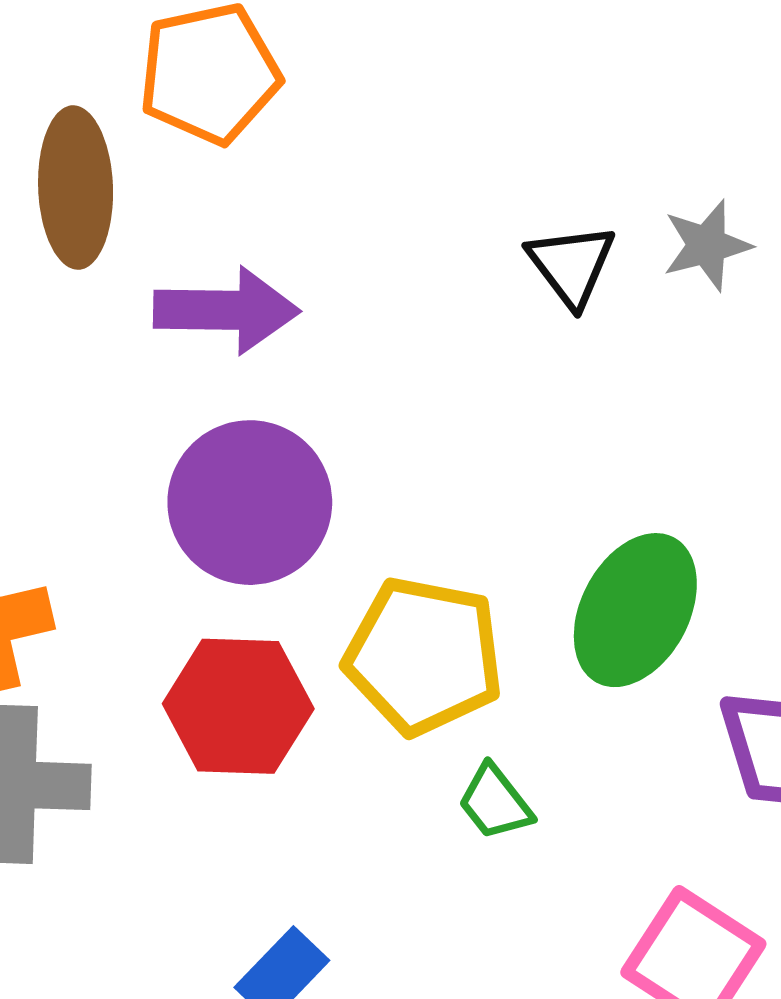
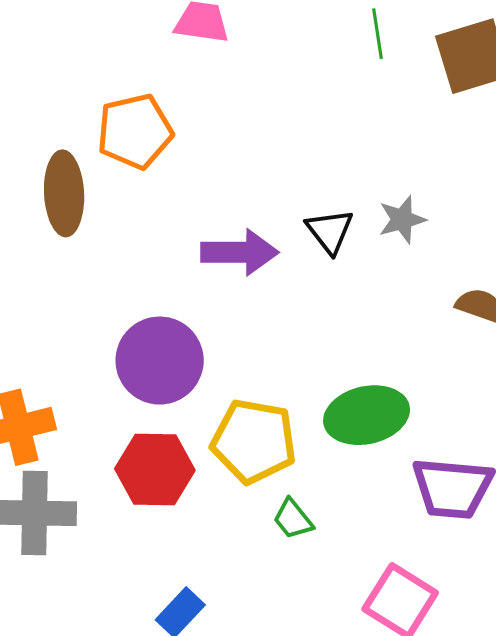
purple arrow: (226, 310) -> (240, 252), moved
green ellipse: (635, 610) -> (367, 415), turned 50

